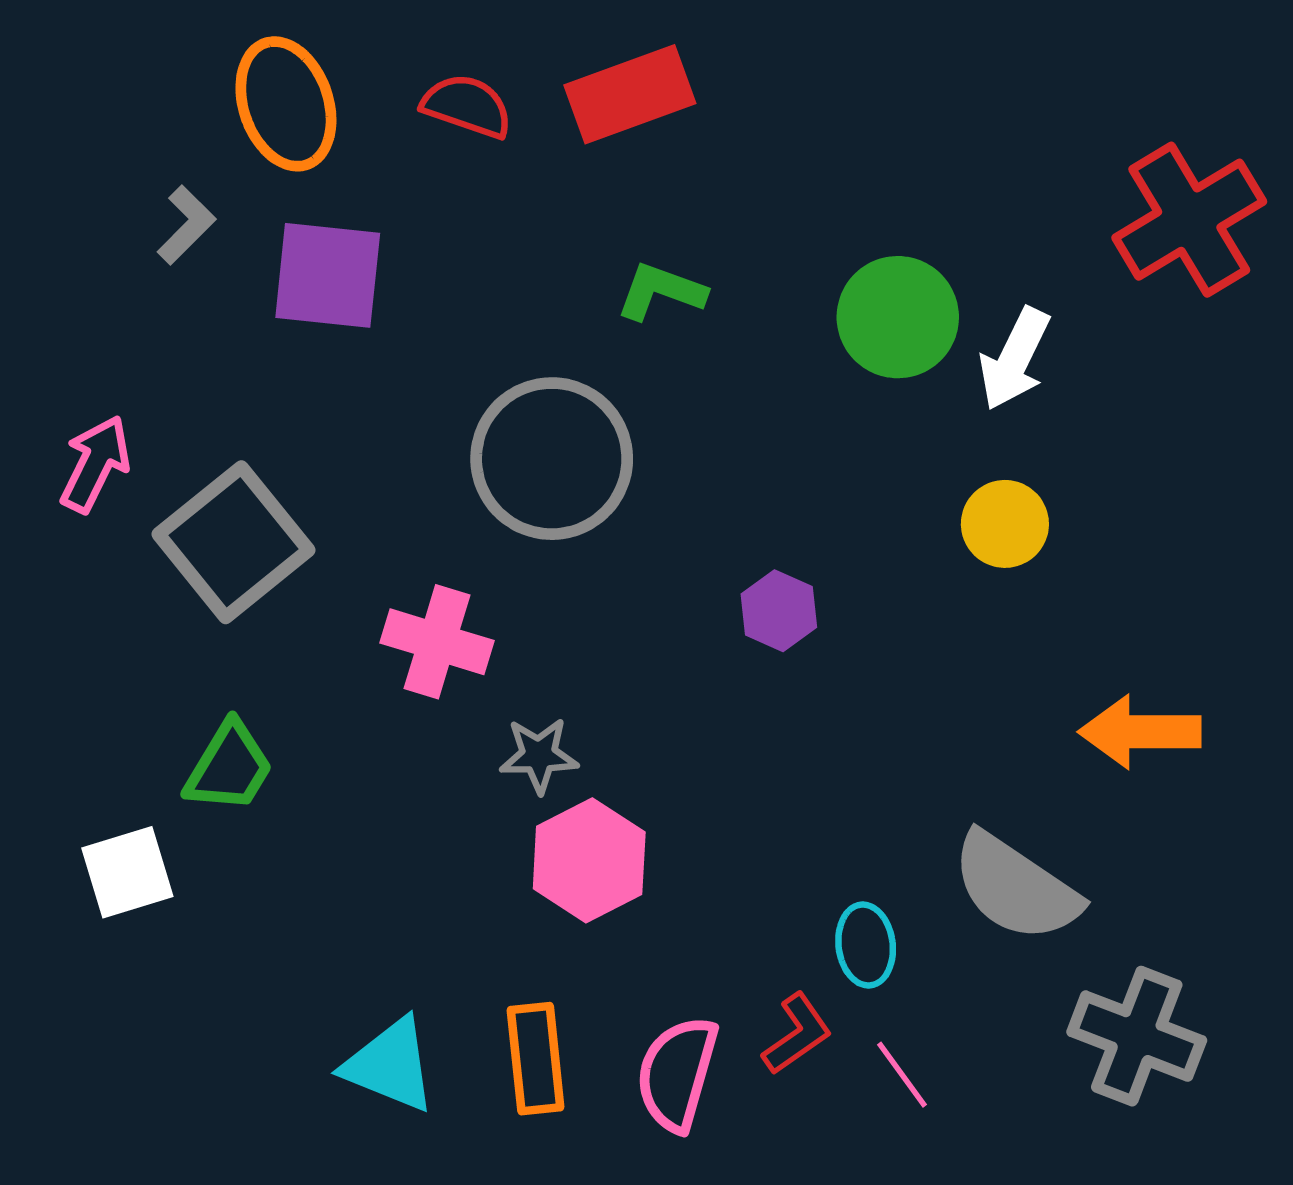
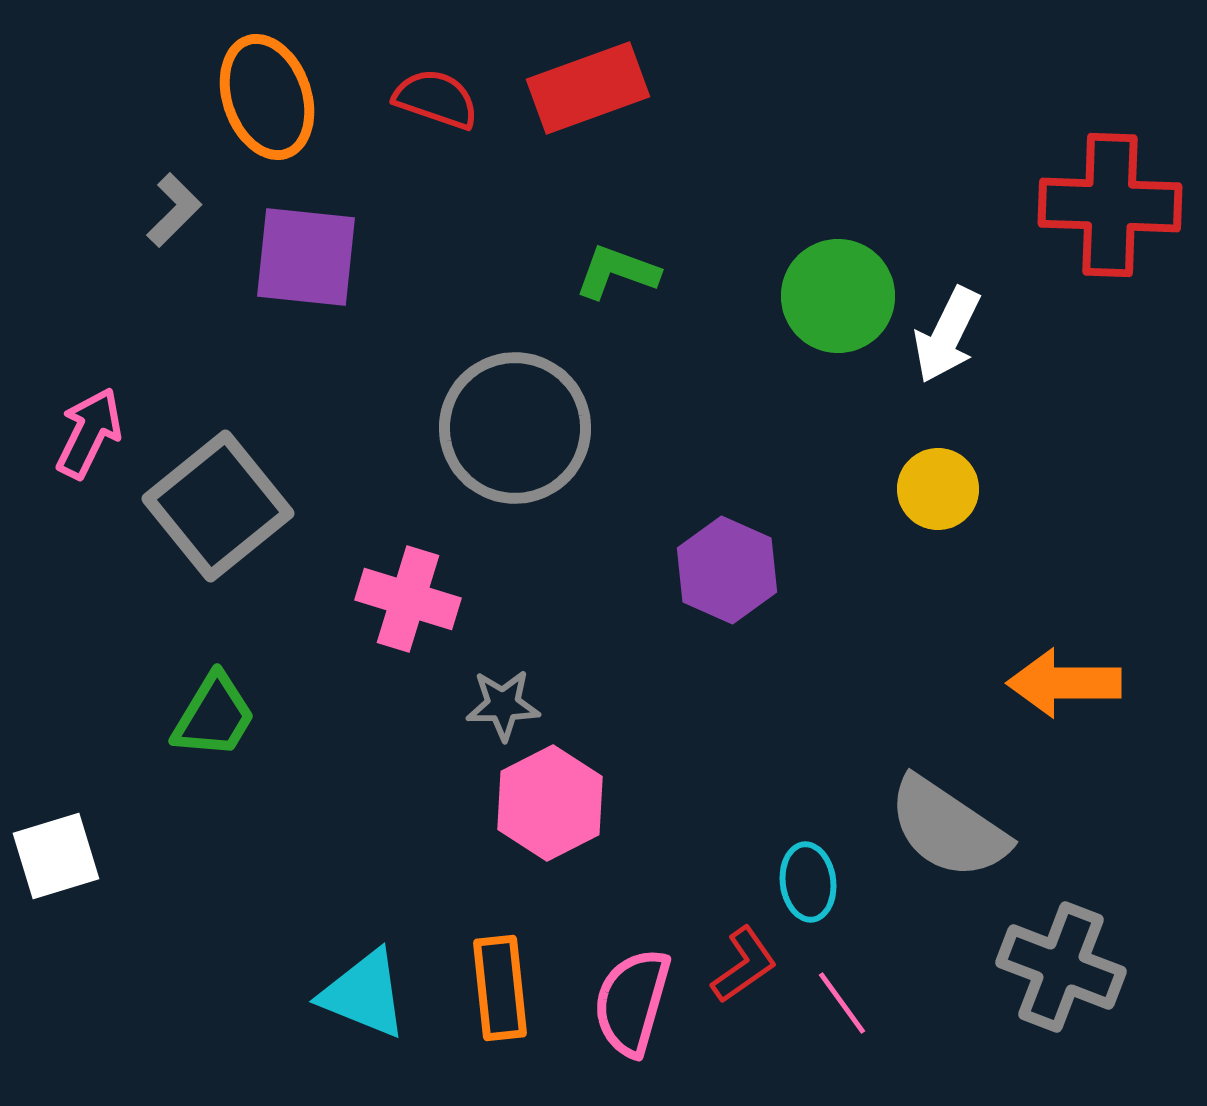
red cross: (1189, 220) -> (1110, 205), turned 33
purple hexagon: (779, 611) -> (727, 570), size x1.4
white square: (127, 872) -> (56, 856), moved

